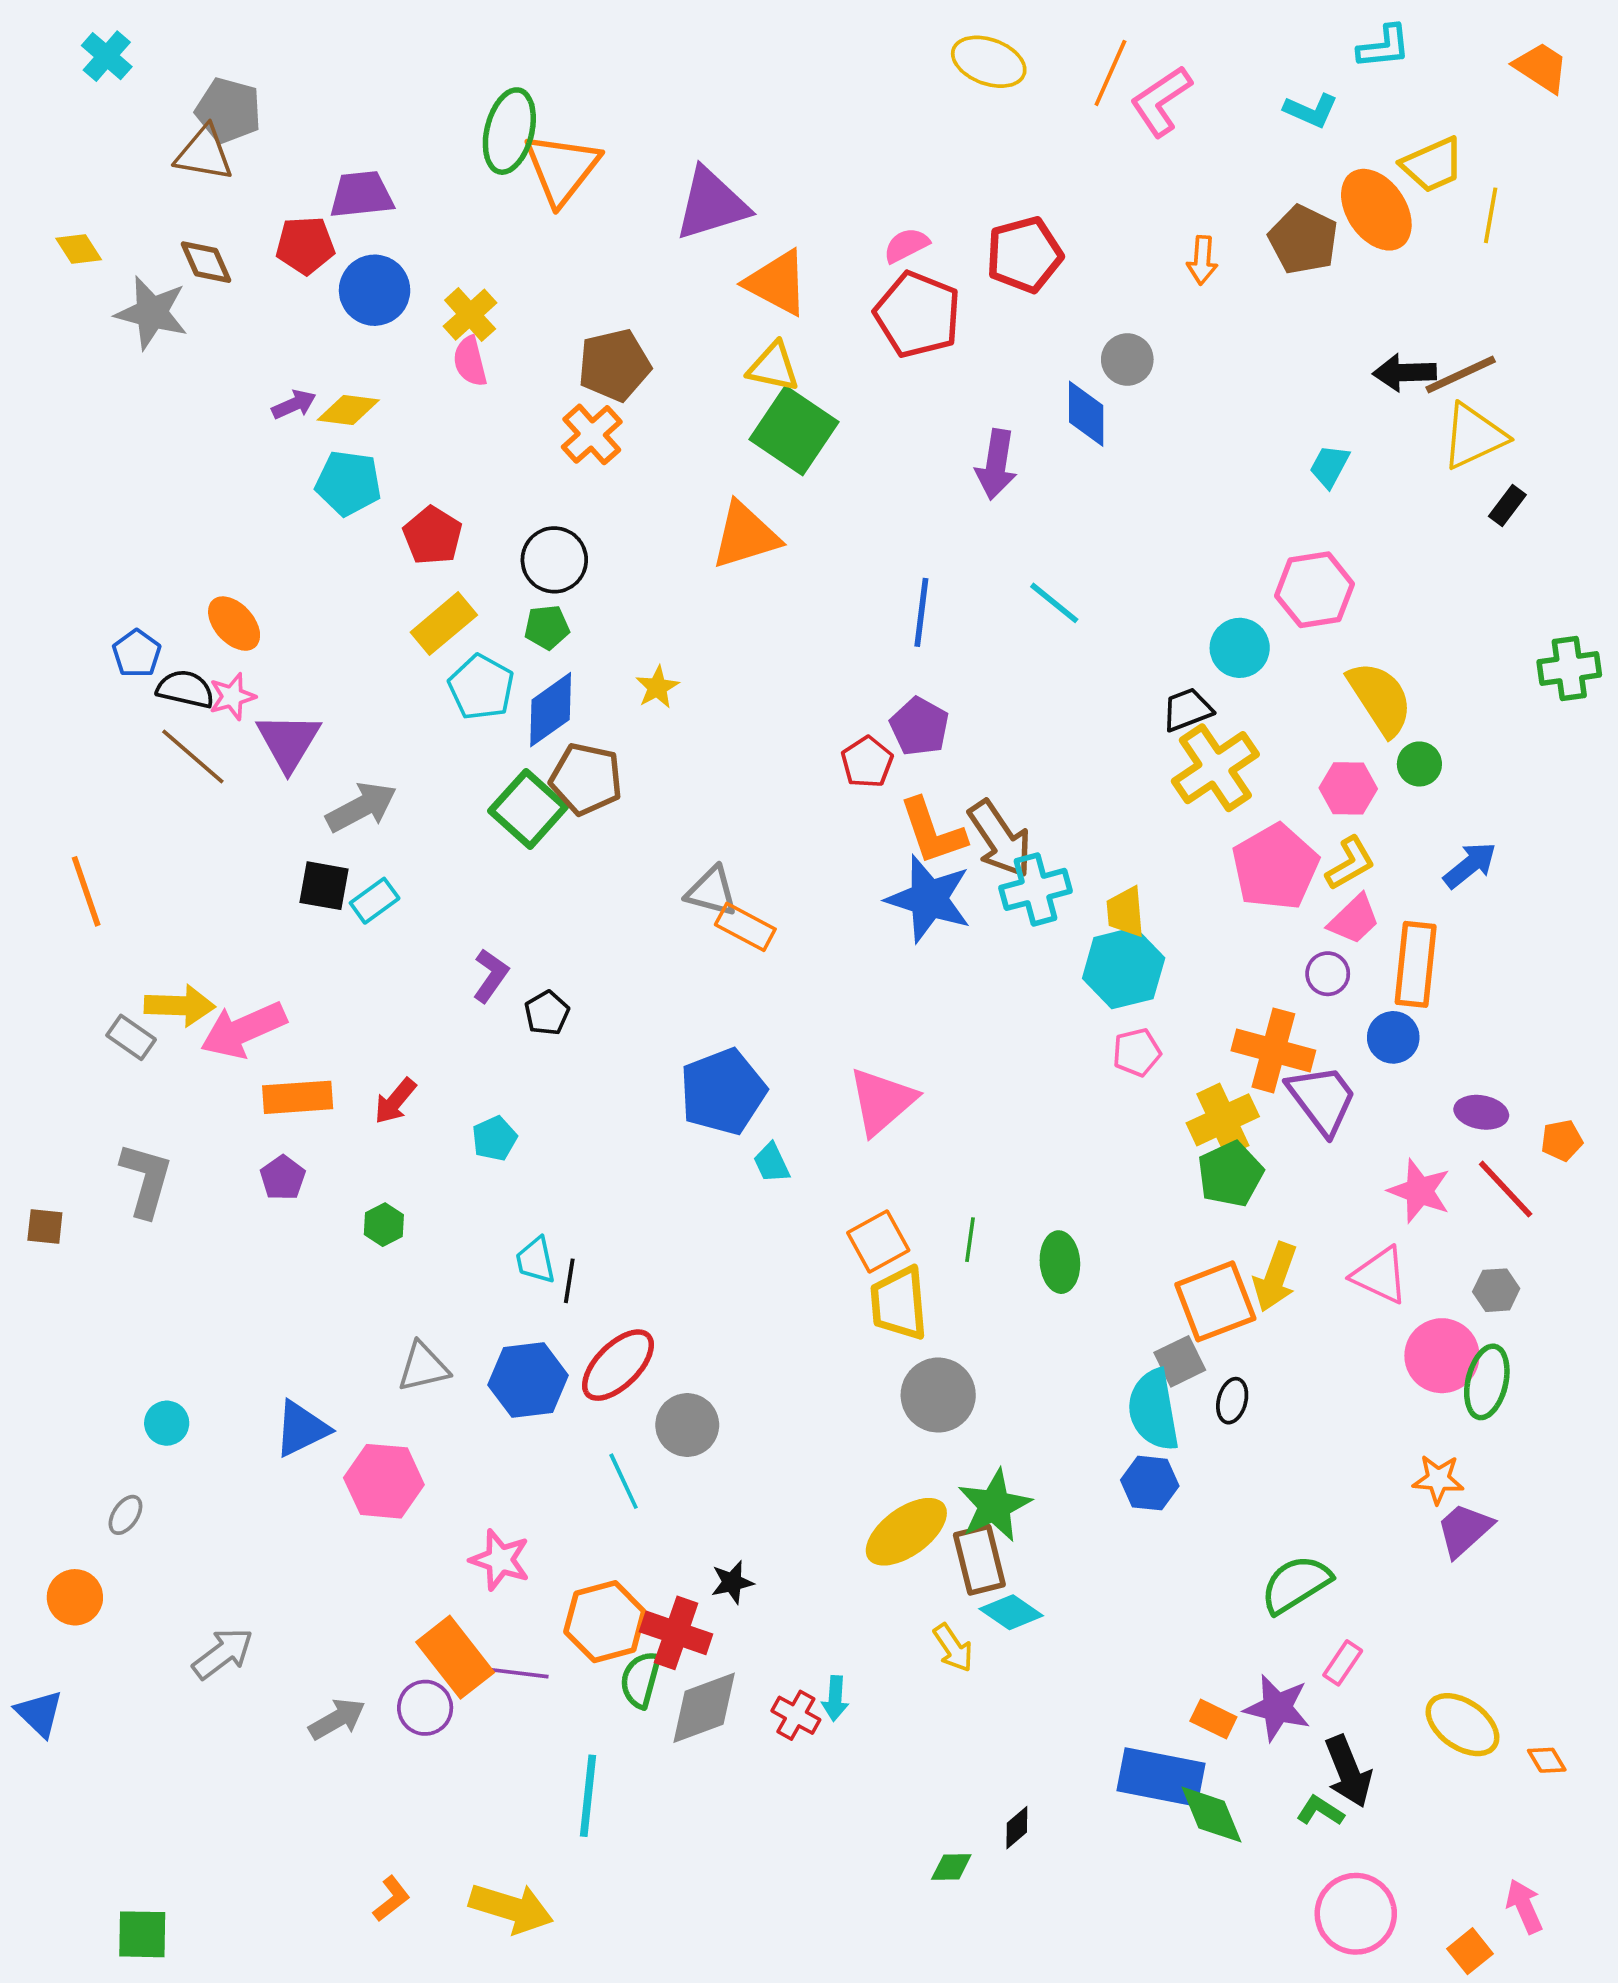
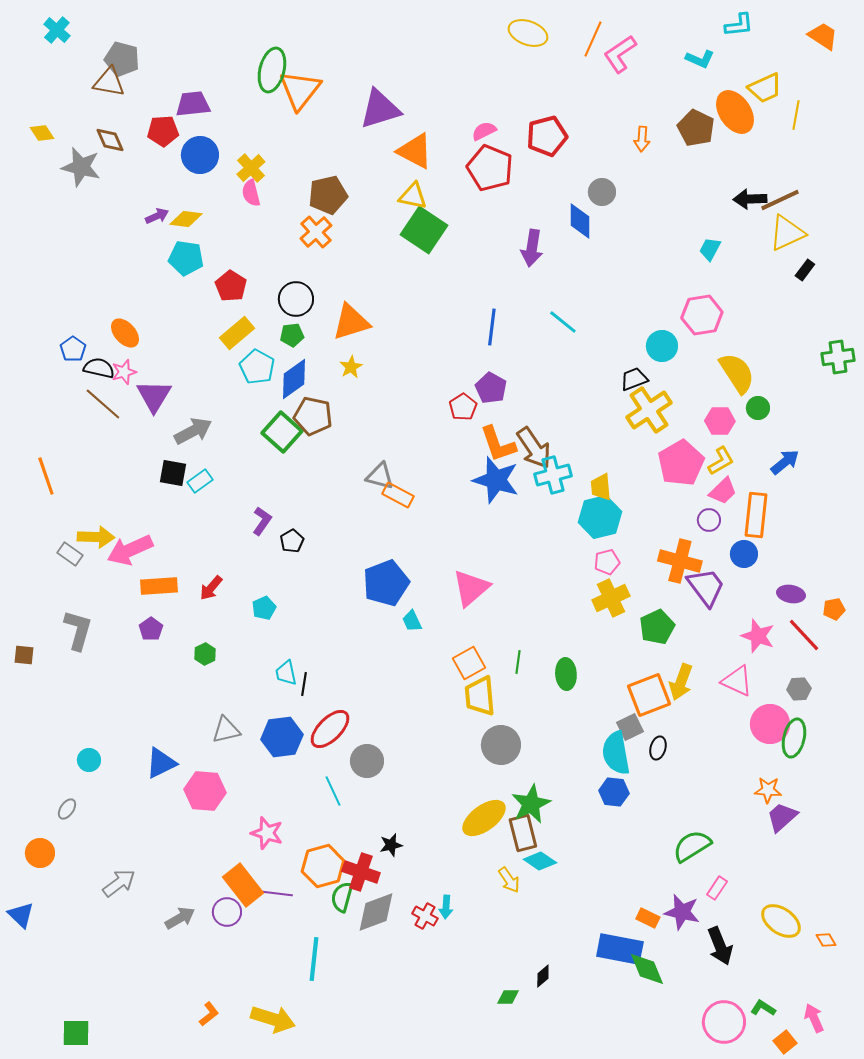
orange triangle: (745, 536) -> (351, 322), moved
yellow cross: (1223, 1120) -> (611, 598), moved
green L-shape: (1320, 1811) -> (763, 1008), moved

